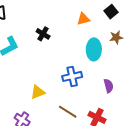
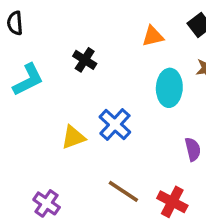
blue cross: (72, 76) -> (115, 124), moved, turned -36
yellow triangle: (38, 92) -> (73, 137), moved

